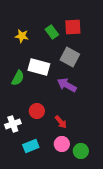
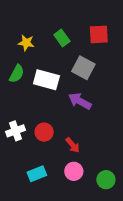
red square: (73, 27) -> (99, 34), moved
green semicircle: (18, 78) -> (17, 74), moved
white cross: (13, 124) -> (15, 131), moved
green circle: (81, 151) -> (106, 180), moved

